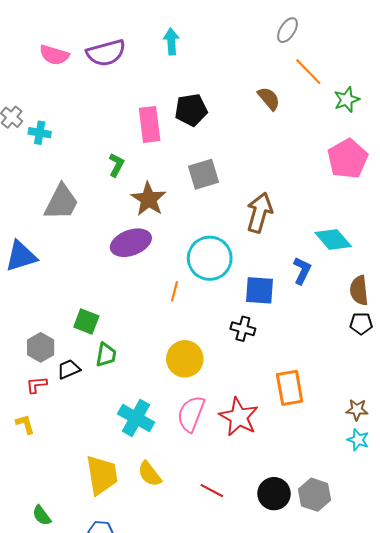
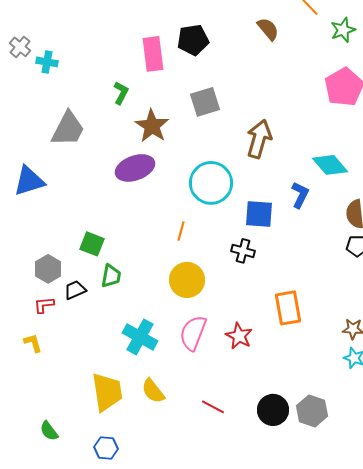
orange line: (174, 291) -> (181, 231), moved
red star: (239, 417) -> (239, 336), size x0.7

